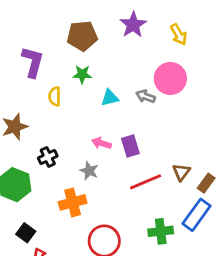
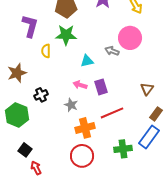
green star: (82, 74) -> (66, 35), size x1.5
cyan triangle: (110, 98) -> (87, 61), moved
brown triangle: (181, 172) -> (147, 89), moved
orange cross: (73, 202) -> (85, 128), moved

